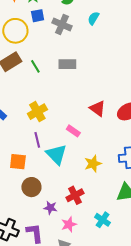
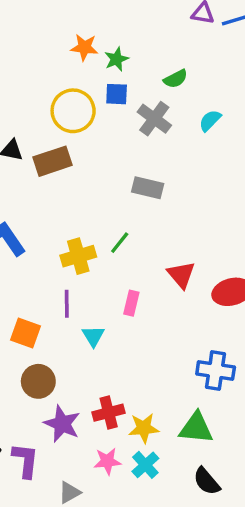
green line: (35, 66) -> (120, 243), moved, turned 56
pink rectangle: (73, 131) -> (131, 303), turned 56
cyan triangle: (56, 154) -> (93, 336), size x0.6
yellow star: (93, 164) -> (144, 428), moved
purple star: (50, 208) -> (62, 424), size x1.5
pink star: (69, 224) -> (107, 461), moved

